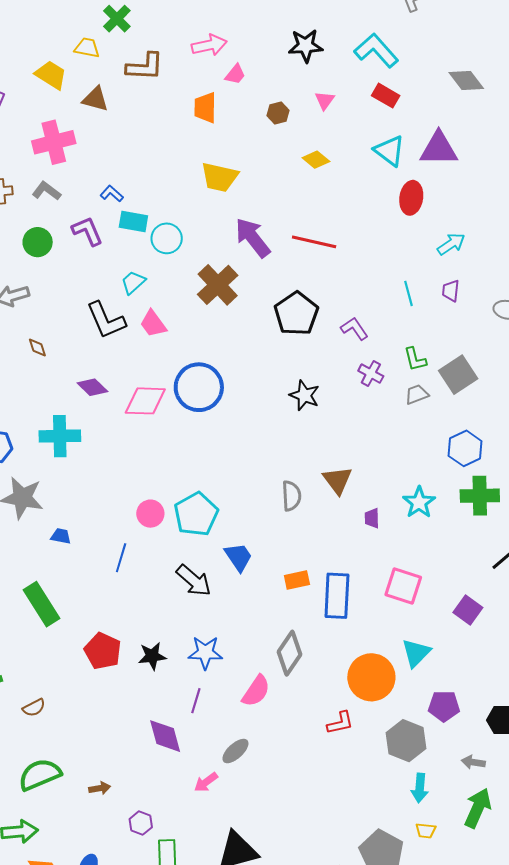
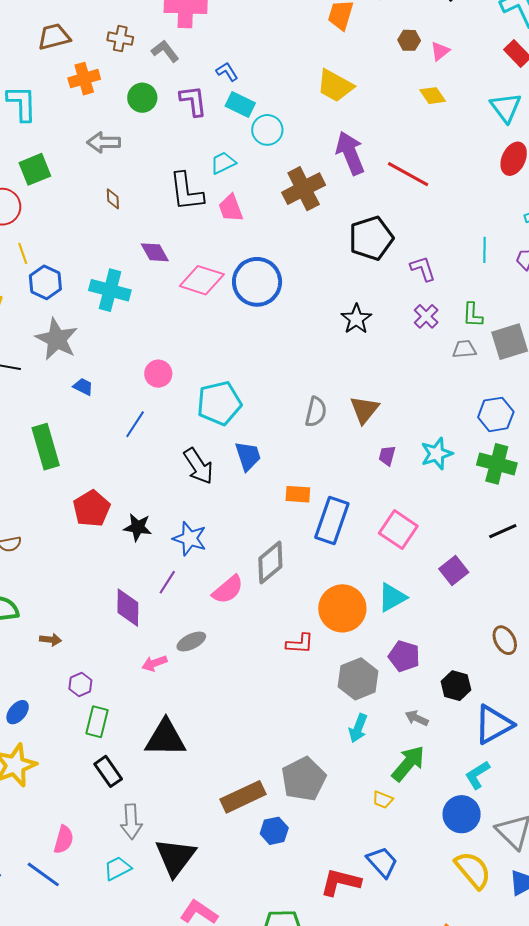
pink triangle: (325, 100) -> (440, 51), moved
pink circle: (150, 514) -> (158, 374), moved
yellow trapezoid: (426, 831) -> (383, 800), moved

